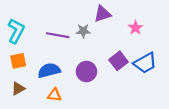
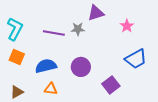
orange square: (18, 61) -> (17, 57), turned 35
purple square: (118, 61) -> (111, 85), moved
brown triangle: (18, 89) -> (17, 92), moved

